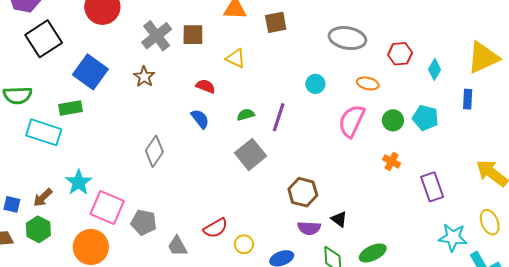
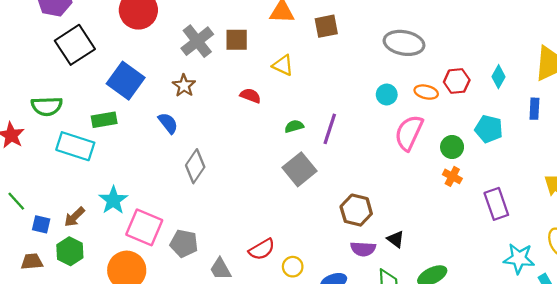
red hexagon: (400, 54) -> (457, 81), moved
cyan circle: (315, 84) -> (387, 94), moved
blue semicircle: (200, 119) -> (168, 123), moved
green circle: (393, 120) -> (452, 147), moved

